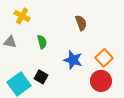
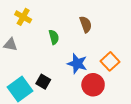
green semicircle: (42, 42) -> (54, 37), moved
red circle: (101, 81) -> (93, 85), moved

